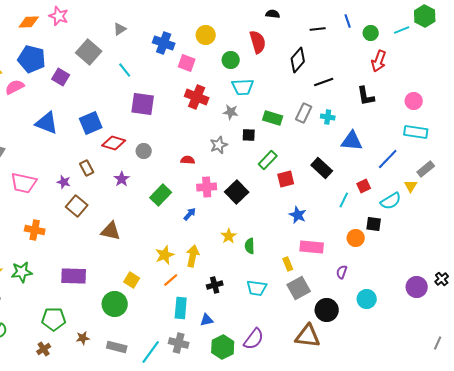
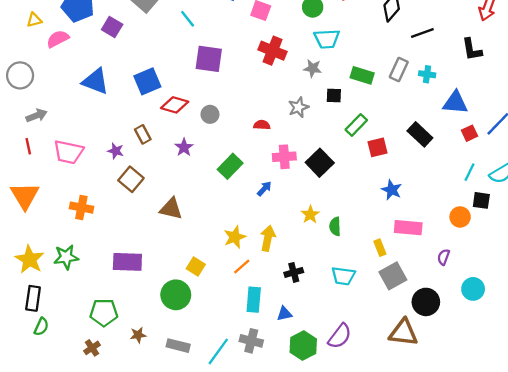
red square: (364, 186) -> (470, 133), moved
cyan line: (344, 200) -> (470, 172), moved

